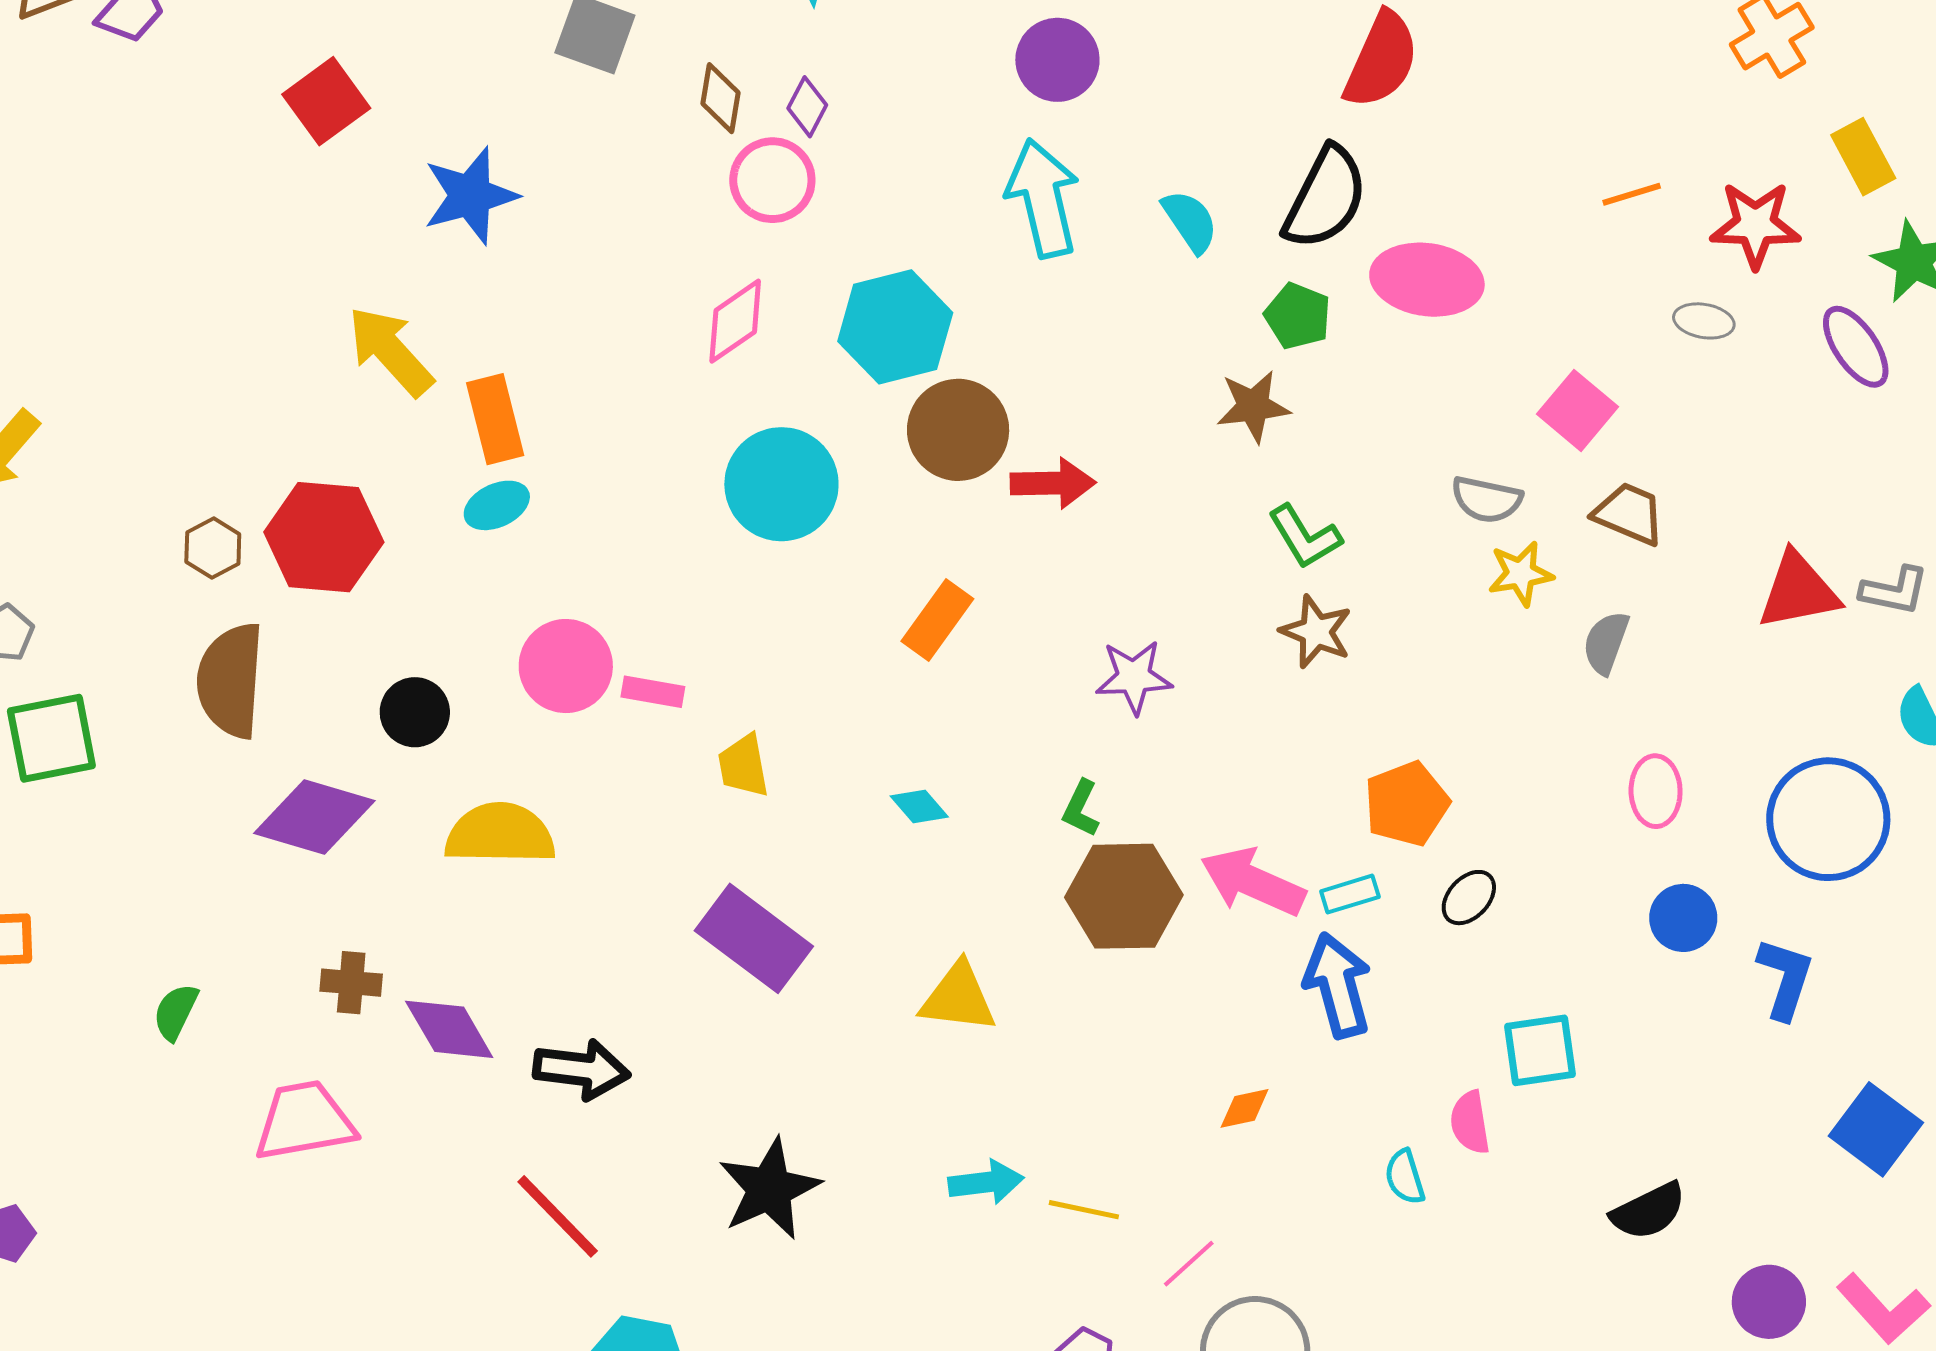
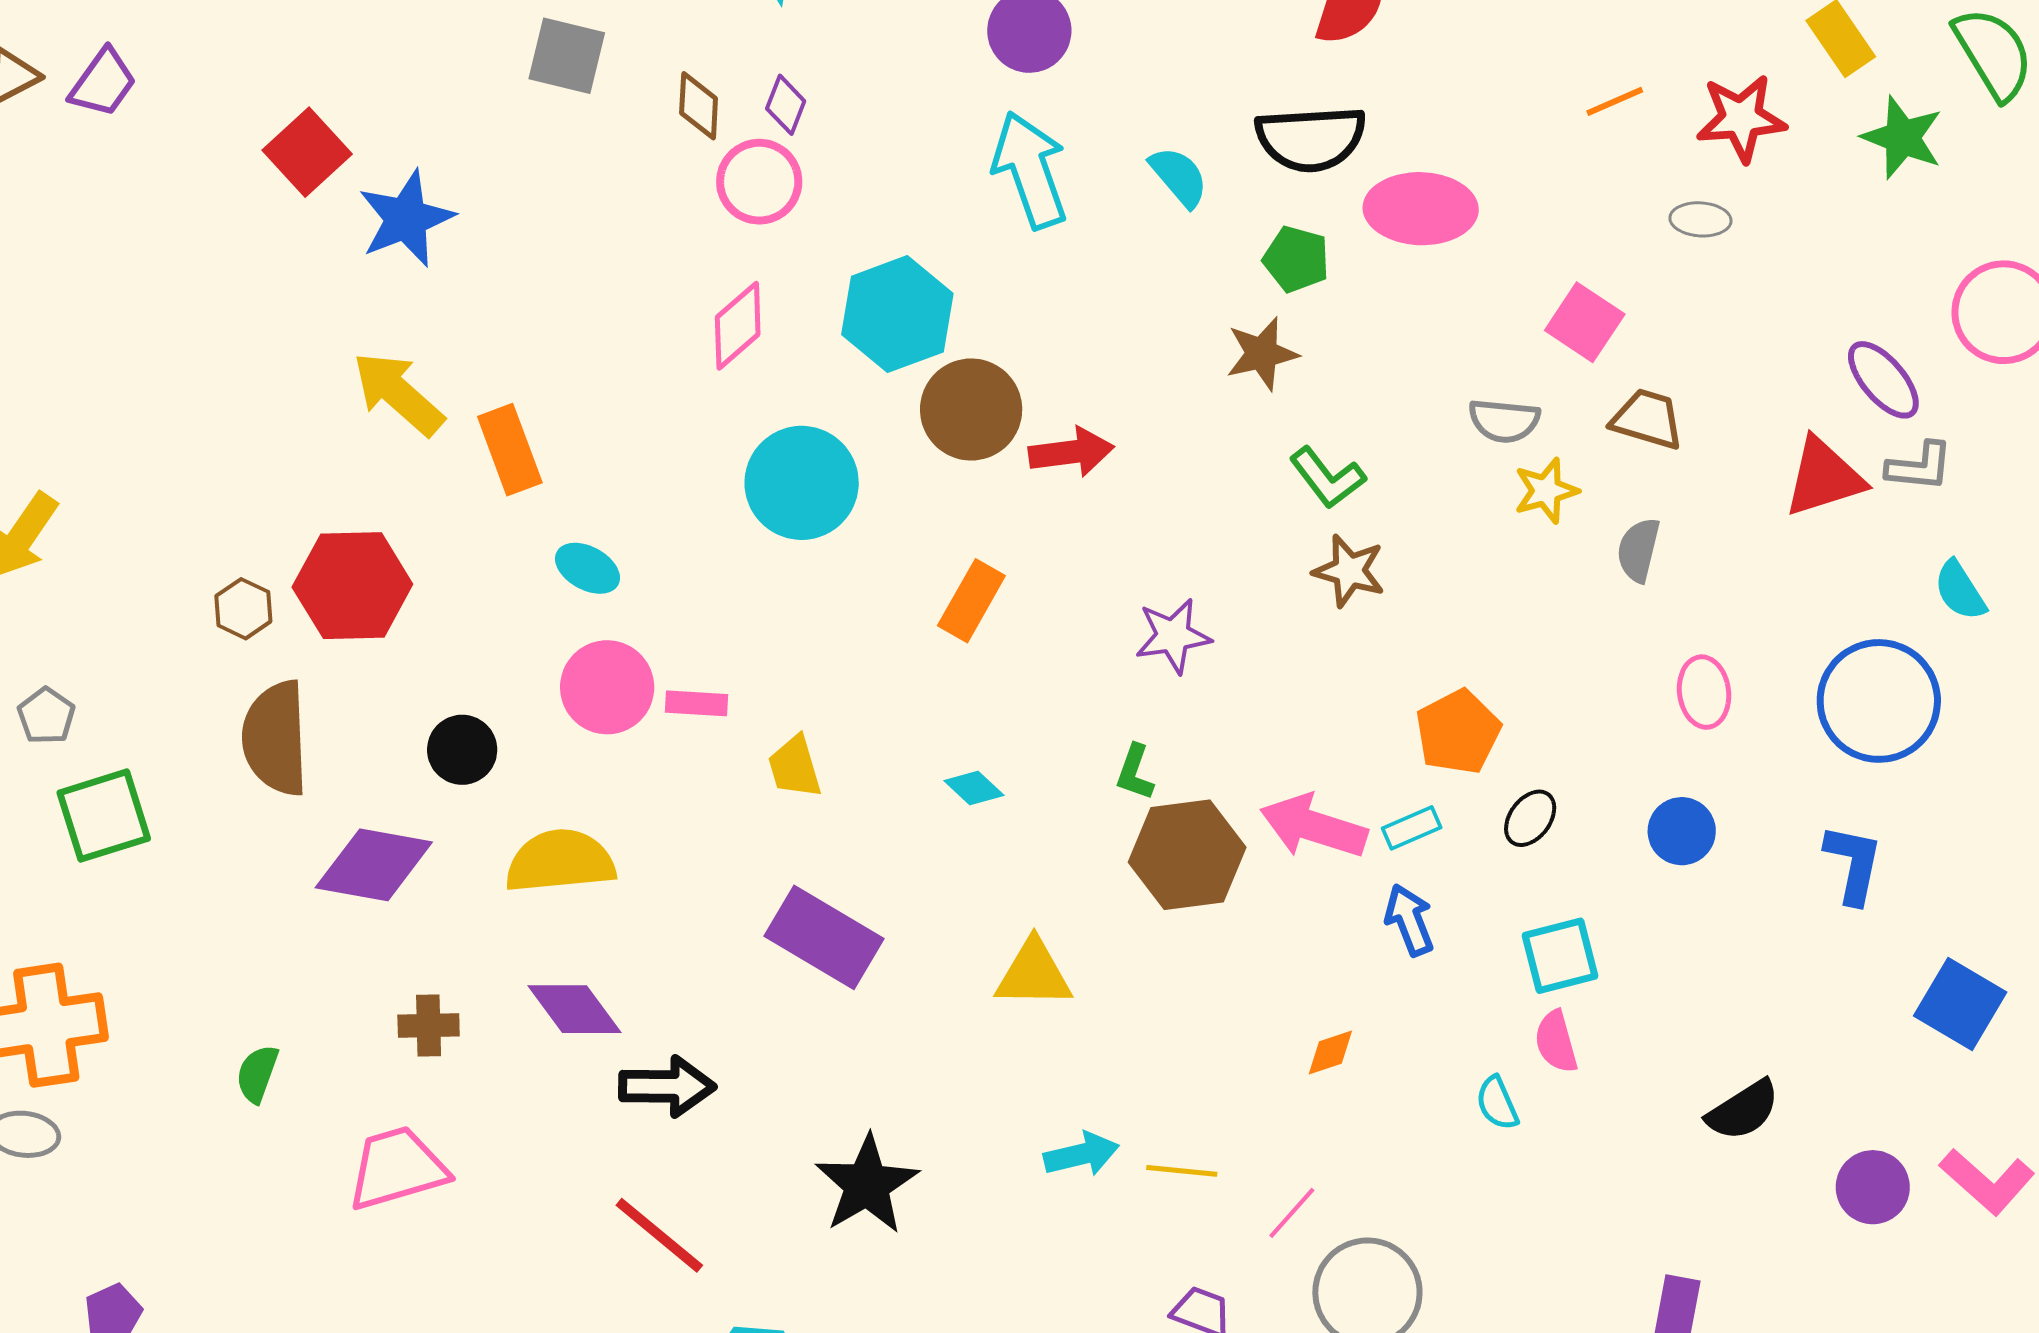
blue star: (470, 196) -> (406, 219), moved
black semicircle: (1325, 198) -> (1311, 139), turned 66
purple ellipse: (1856, 347) -> (1883, 380), moved
cyan ellipse: (497, 505) -> (588, 568), moved, turned 60
blue circle: (1683, 918) -> (1682, 831), moved
blue arrow: (1338, 985) -> (1409, 920), size x0.7
purple diamond: (449, 1029) -> (574, 1009), moved
cyan square: (1540, 1050) -> (1560, 956), moved

